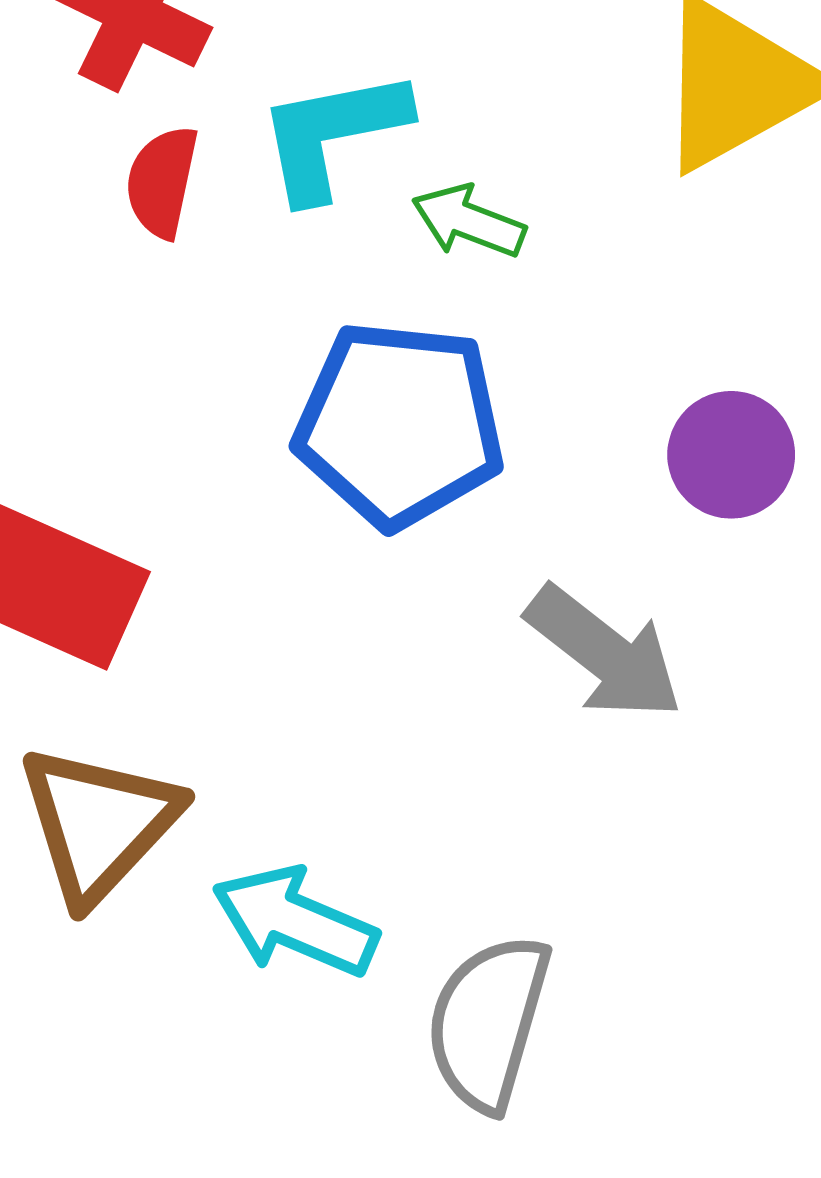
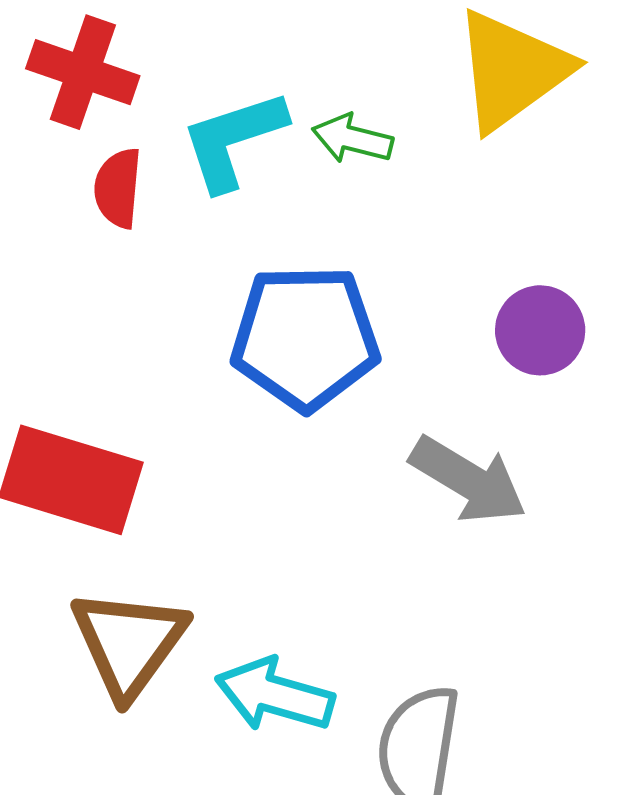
green arrow: (469, 221) -> (352, 139), moved

